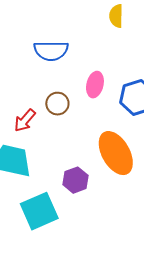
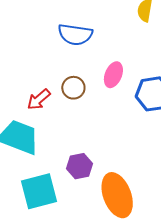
orange ellipse: (116, 153) -> (117, 195), moved

